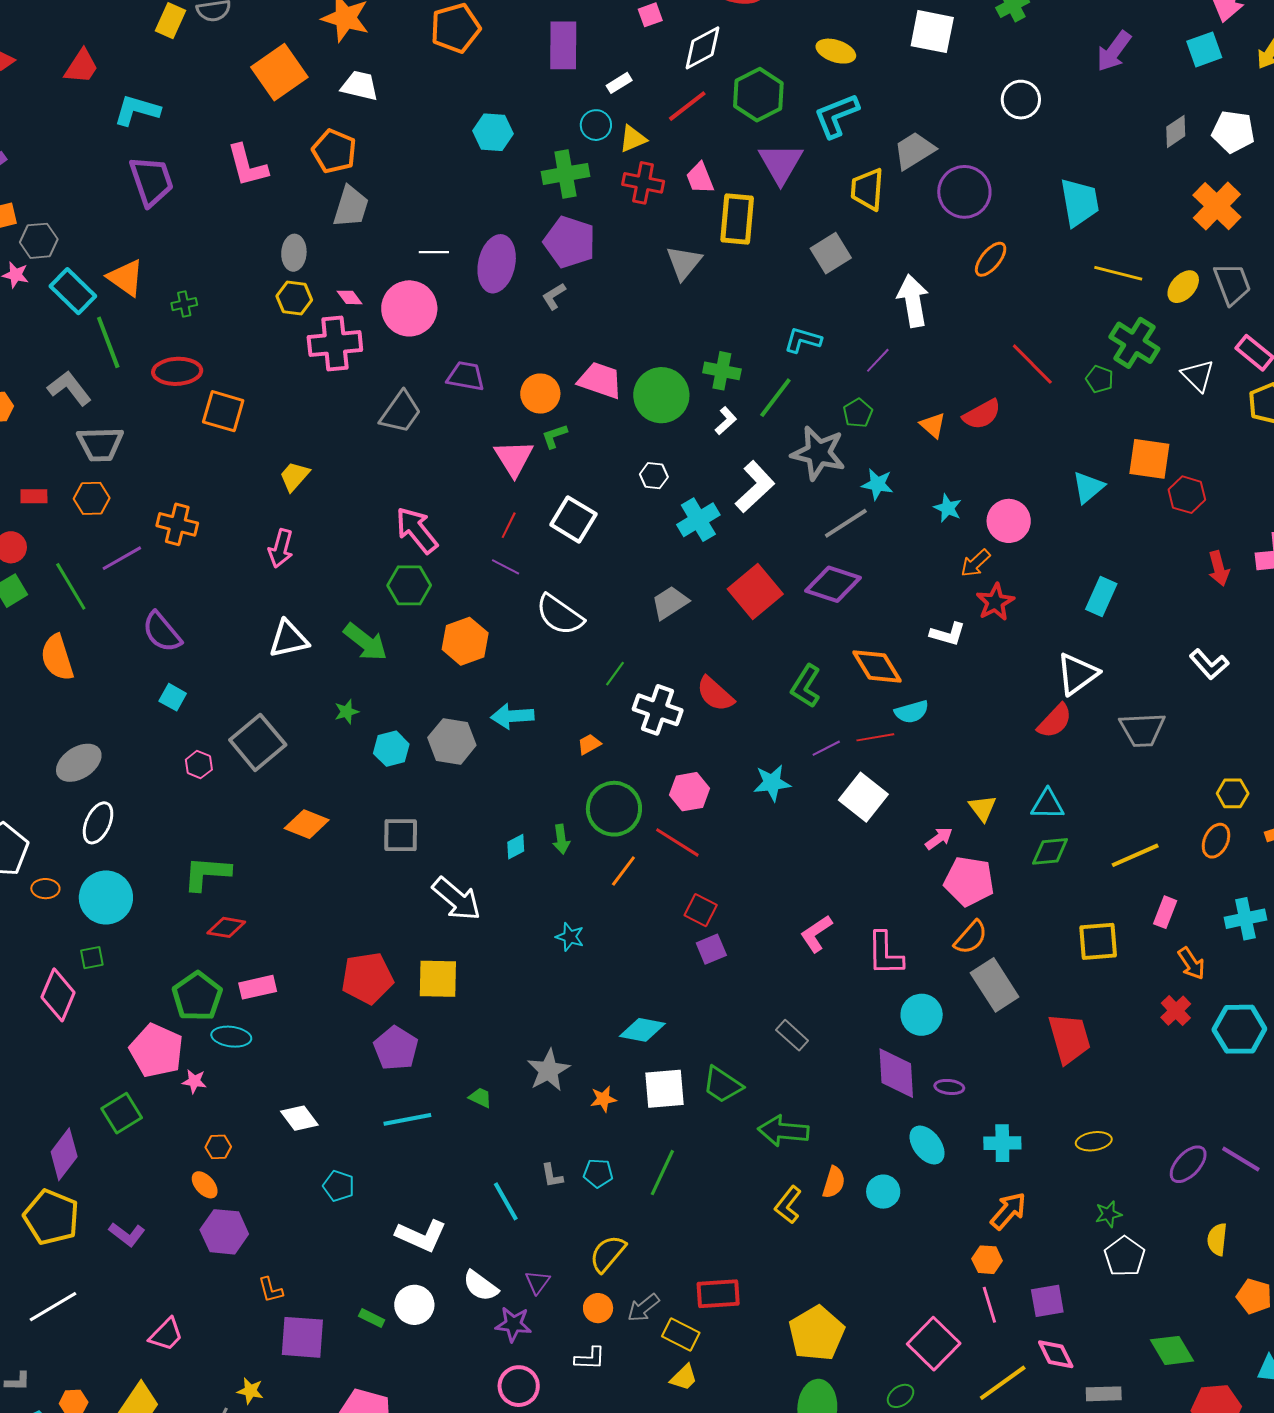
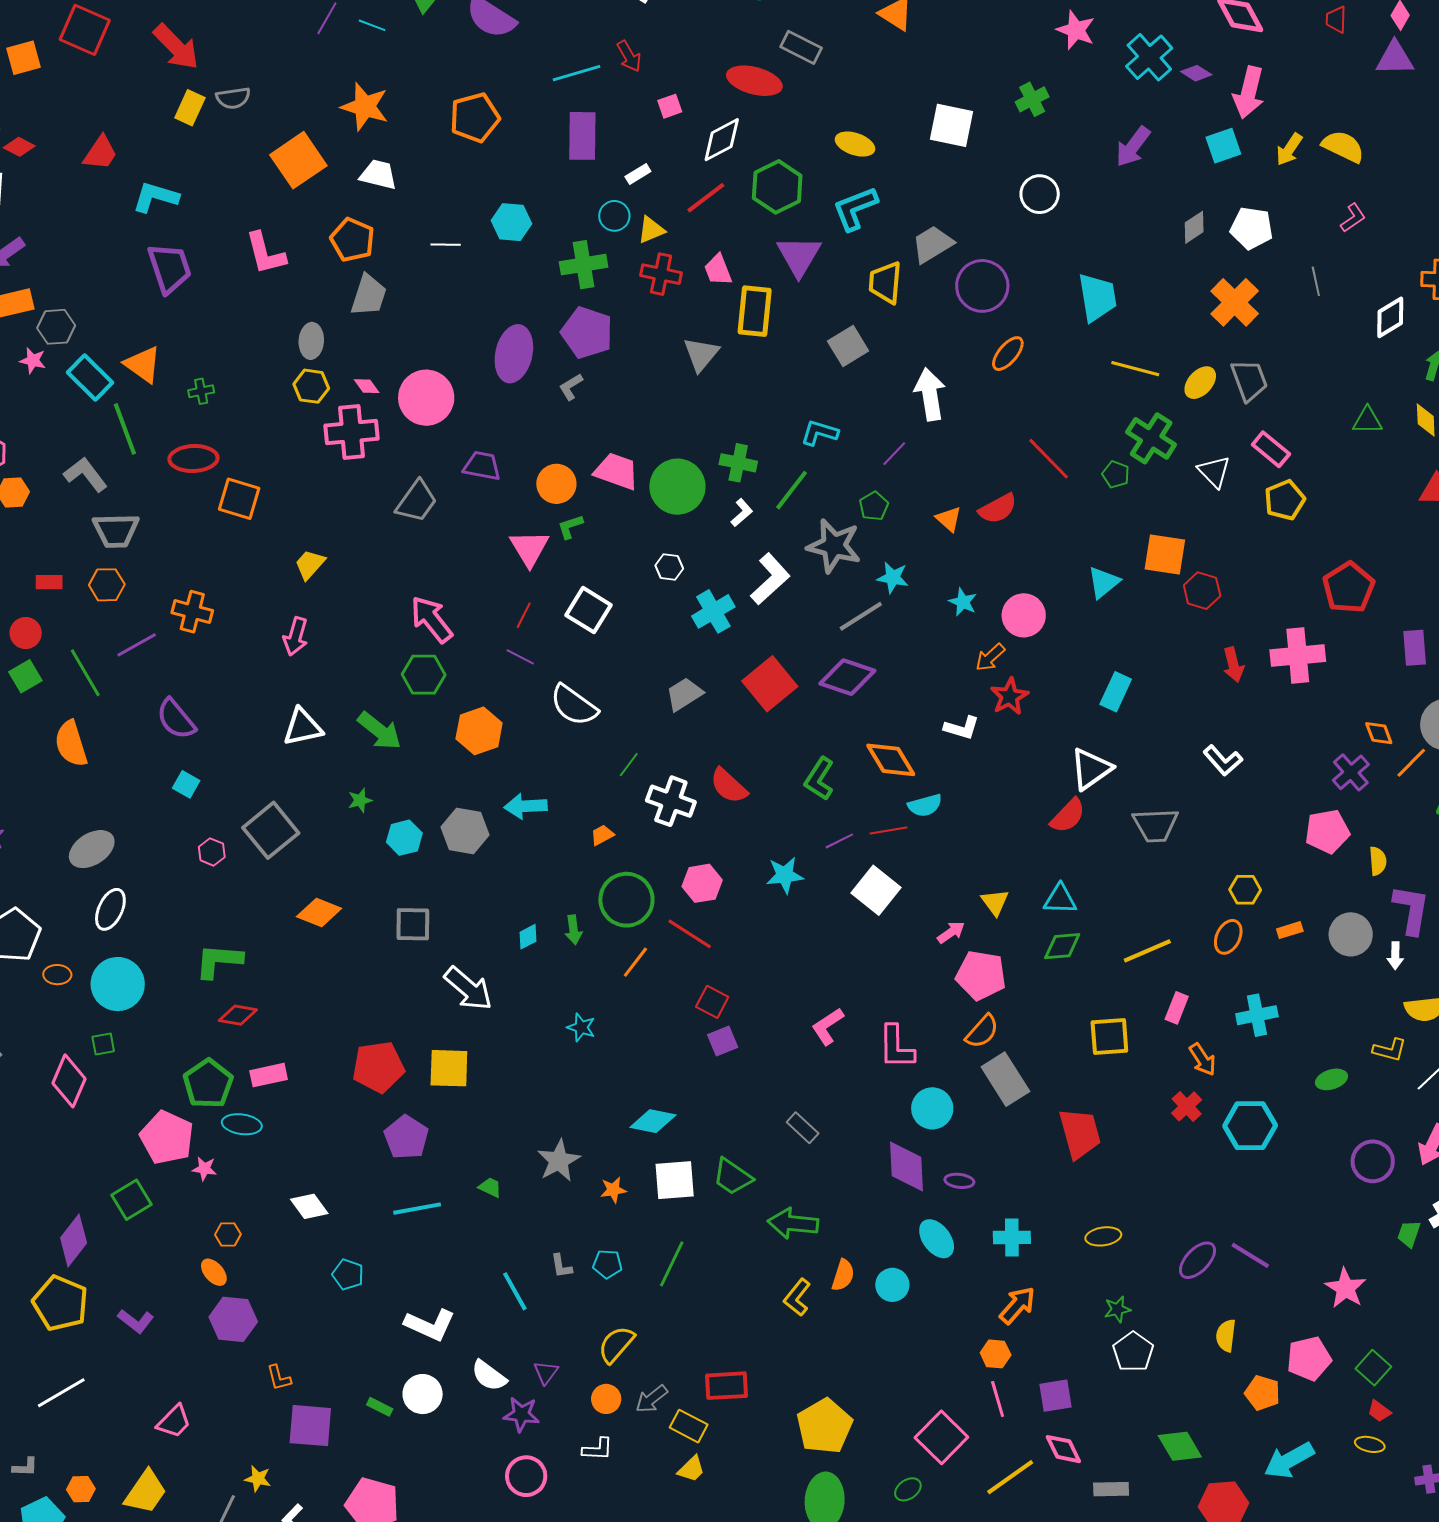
white line: (434, 252) -> (446, 245), moved

